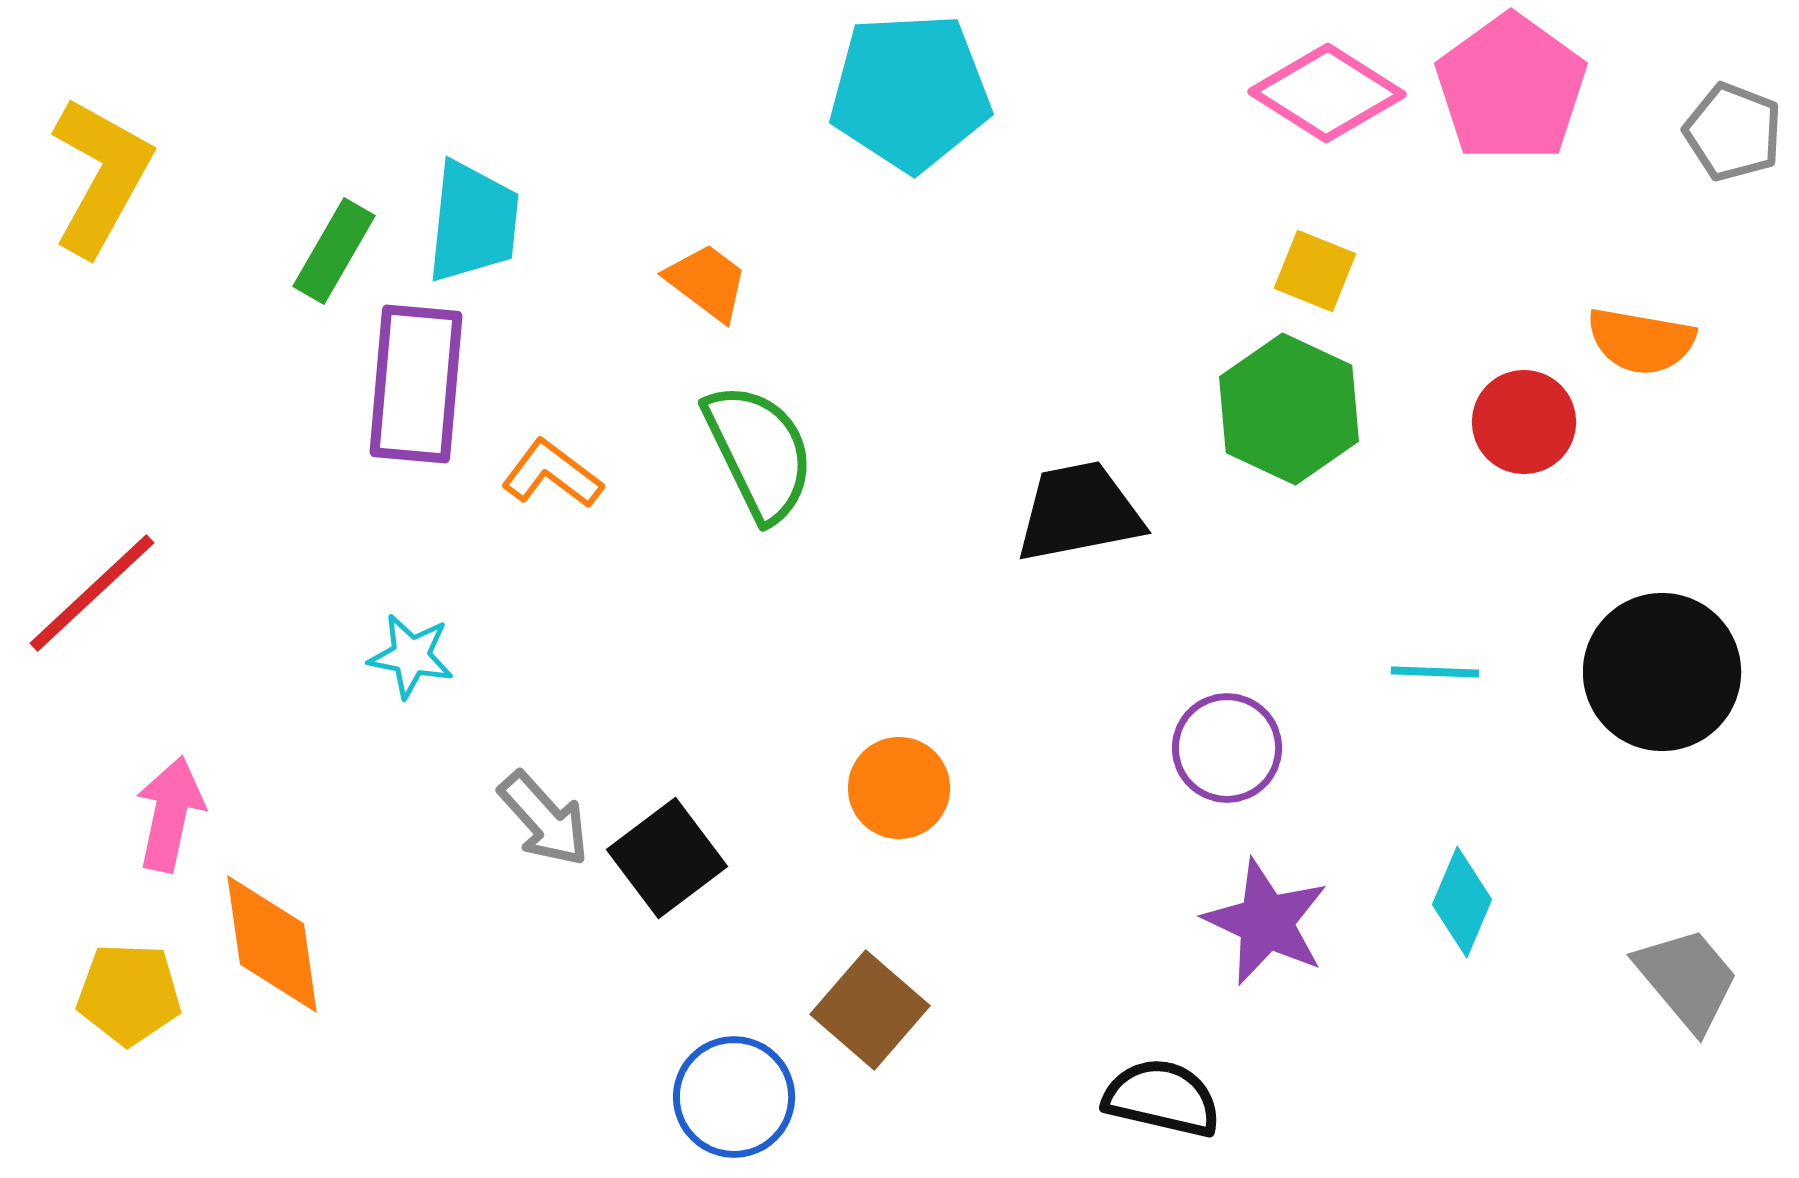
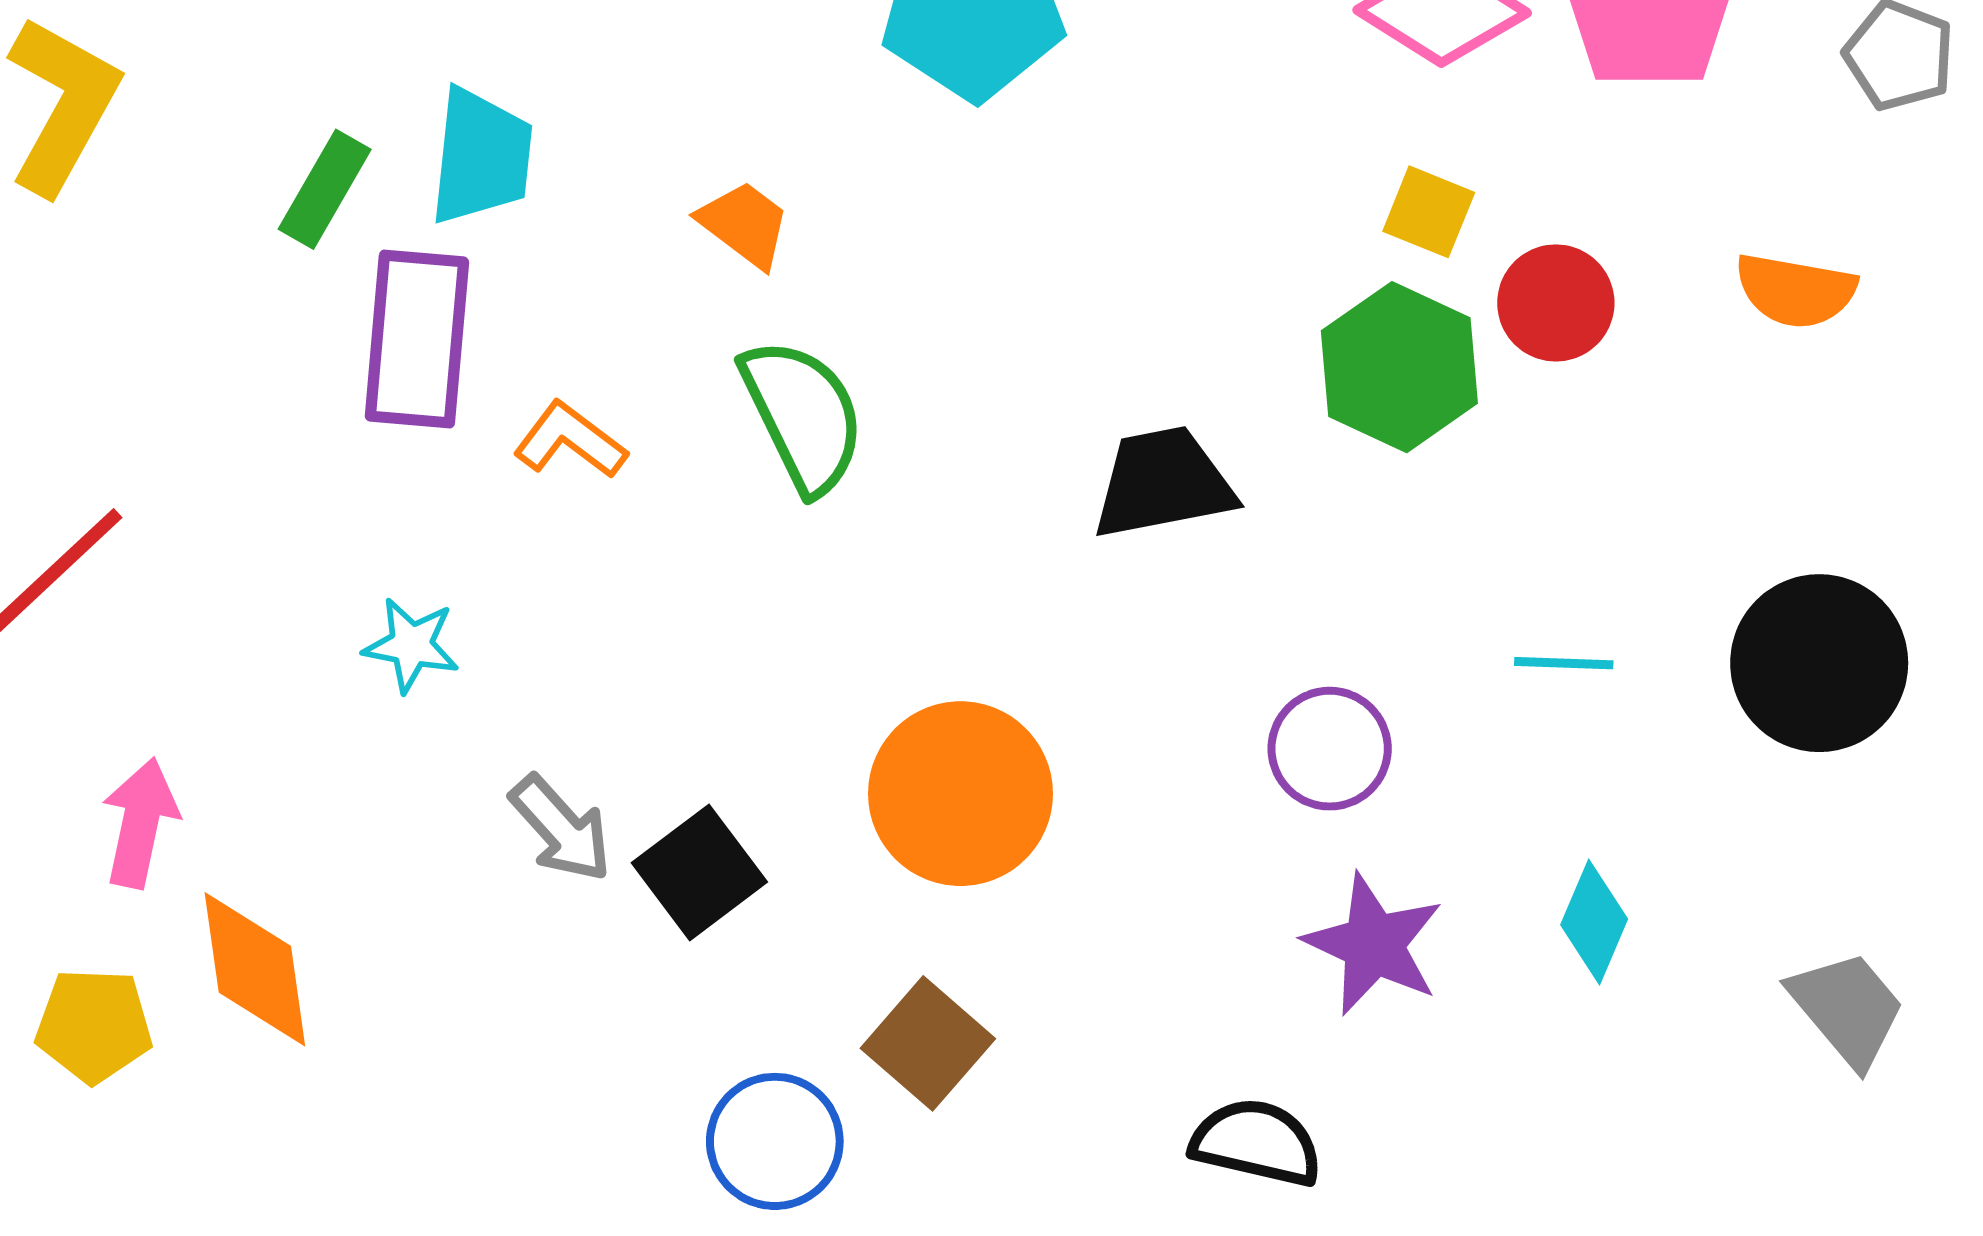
red circle: (1524, 422) -> (1556, 303), moved
orange circle: (899, 788) -> (960, 794), size x1.6

